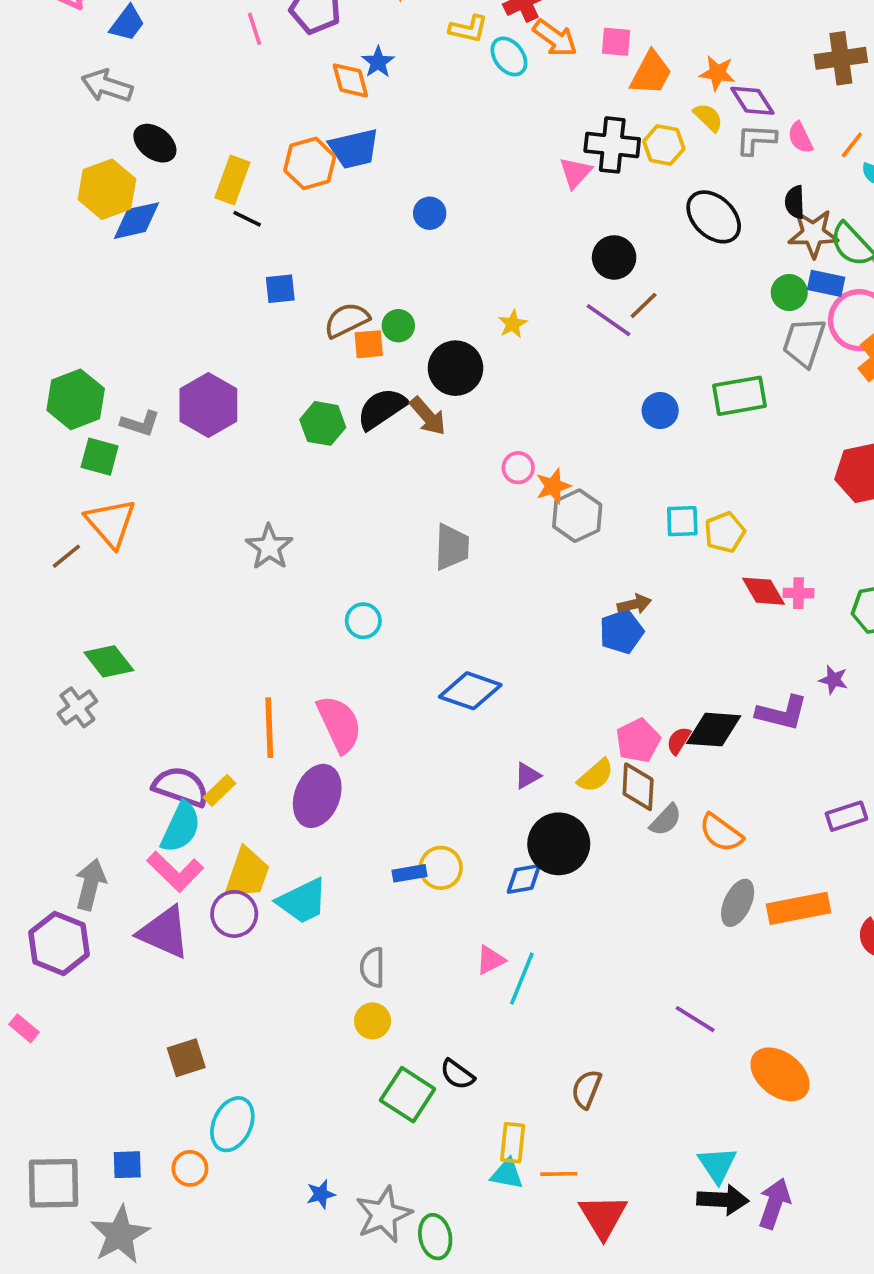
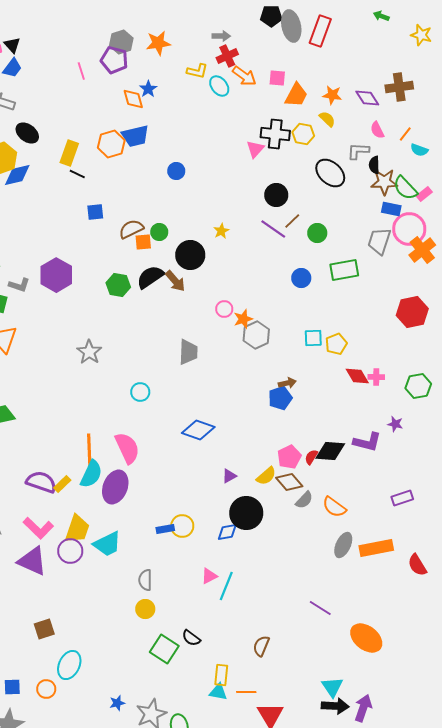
purple diamond: (752, 101) -> (367, 98), moved
gray L-shape: (756, 139) -> (358, 151), moved
green circle: (789, 293) -> (317, 233), moved
brown diamond: (638, 787) -> (289, 482), turned -44
cyan semicircle: (181, 827) -> (91, 474), moved

